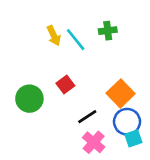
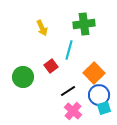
green cross: (108, 31) -> (84, 24), size x1.5
cyan line: (76, 40) -> (69, 50), moved, turned 54

